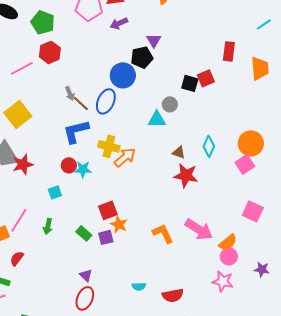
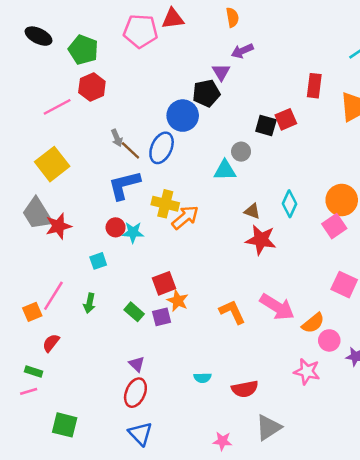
purple arrow: (119, 23) -> (242, 51), moved
pink circle: (229, 256) -> (329, 340), moved

